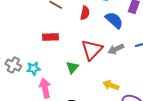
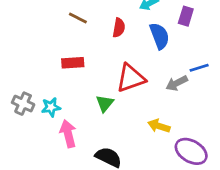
blue semicircle: (114, 20) -> (160, 36), turned 30
gray arrow: (116, 49) -> (177, 83), moved
red triangle: (92, 50) -> (131, 78), turned 30

